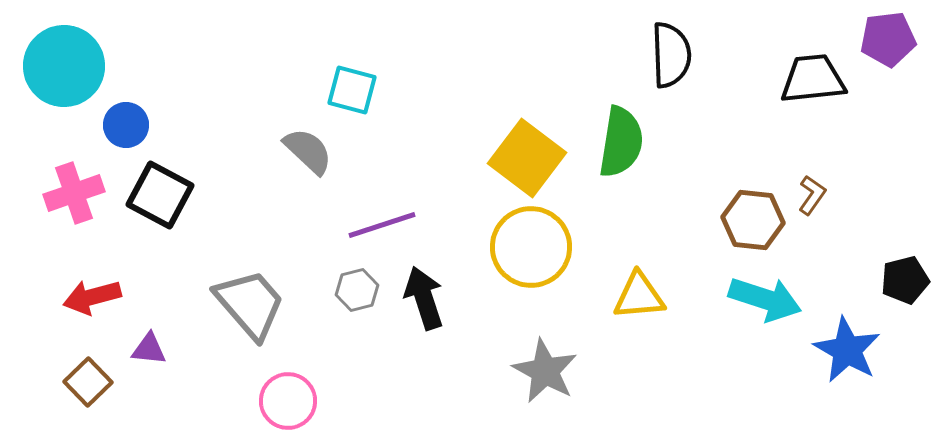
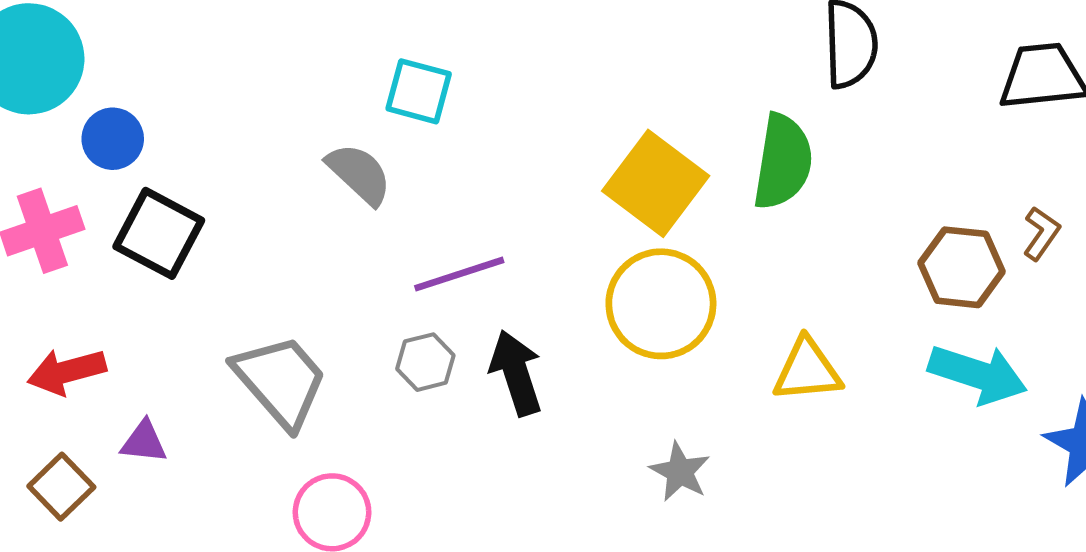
gray star: (545, 371) -> (680, 472), size x0.7

